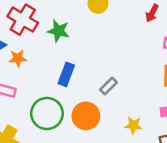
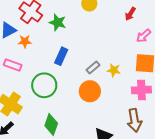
orange circle: (86, 116) -> (90, 91), moved
yellow star: (133, 125) -> (114, 70), moved

